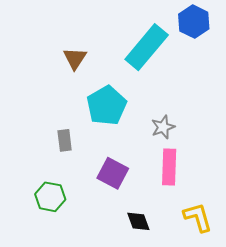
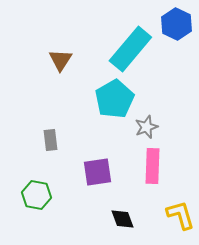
cyan pentagon: (107, 106) -> (114, 99), moved
purple square: (113, 173) -> (97, 172), turned -36

